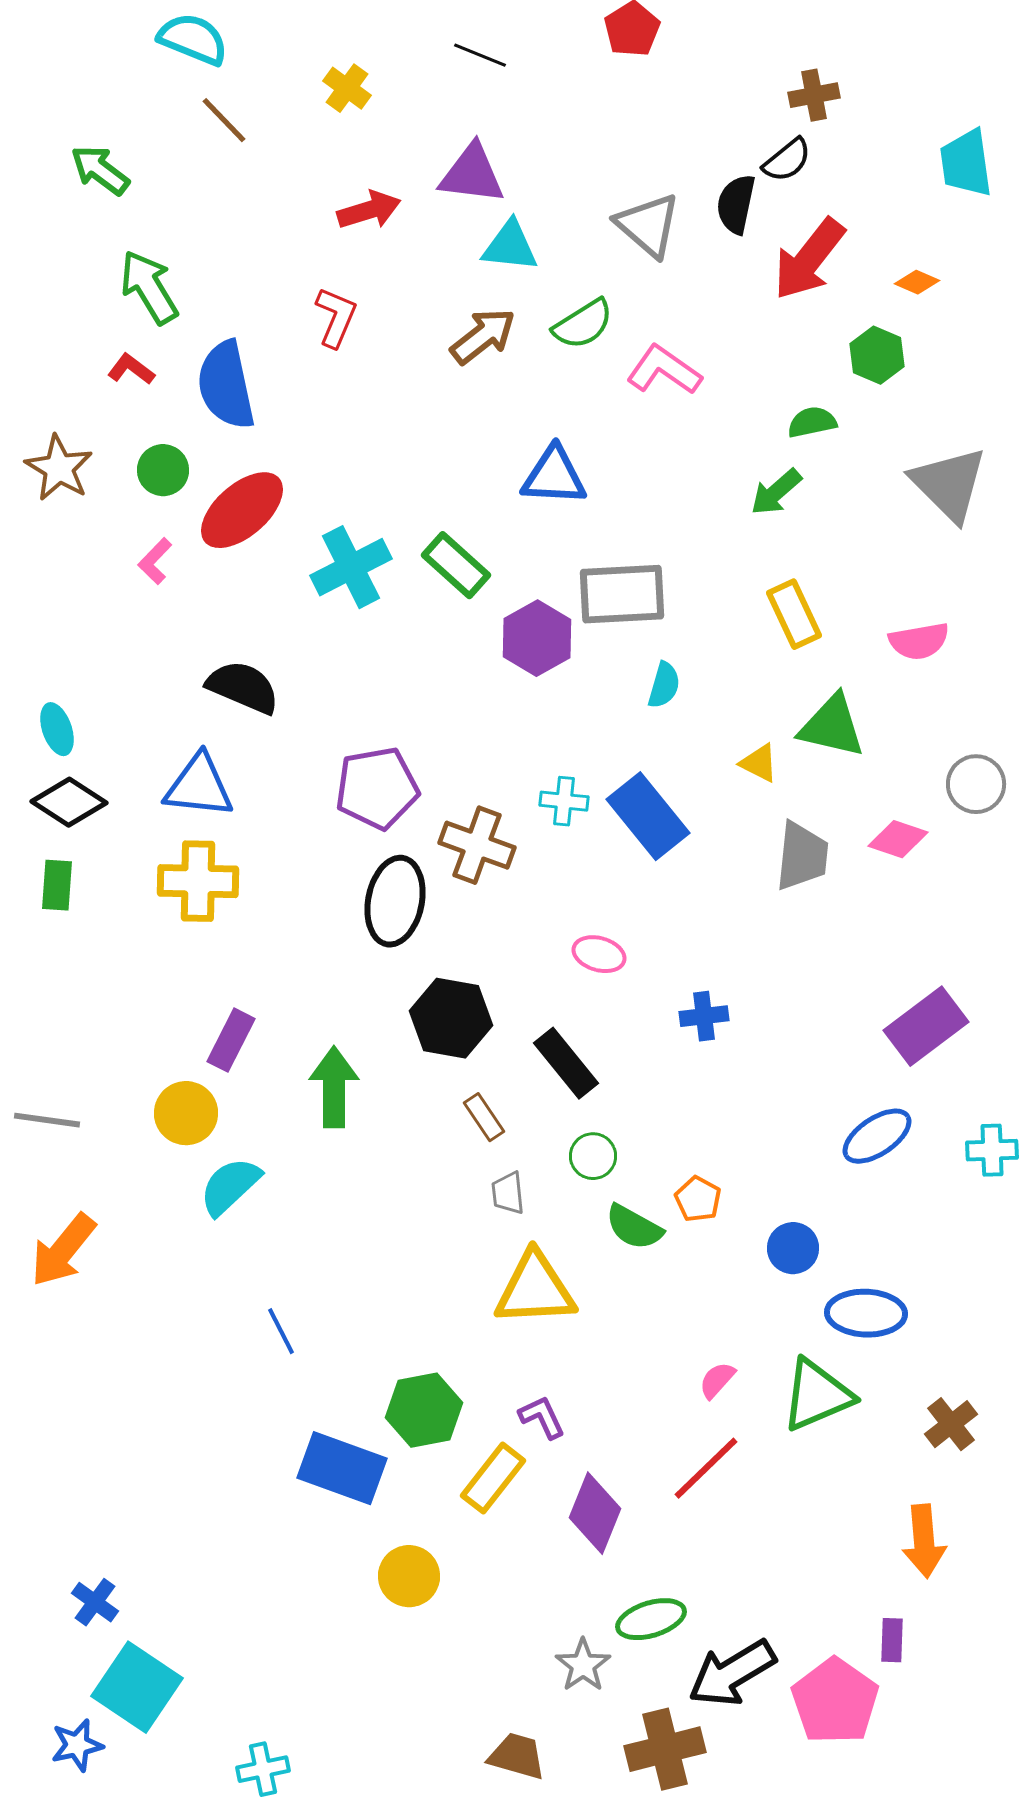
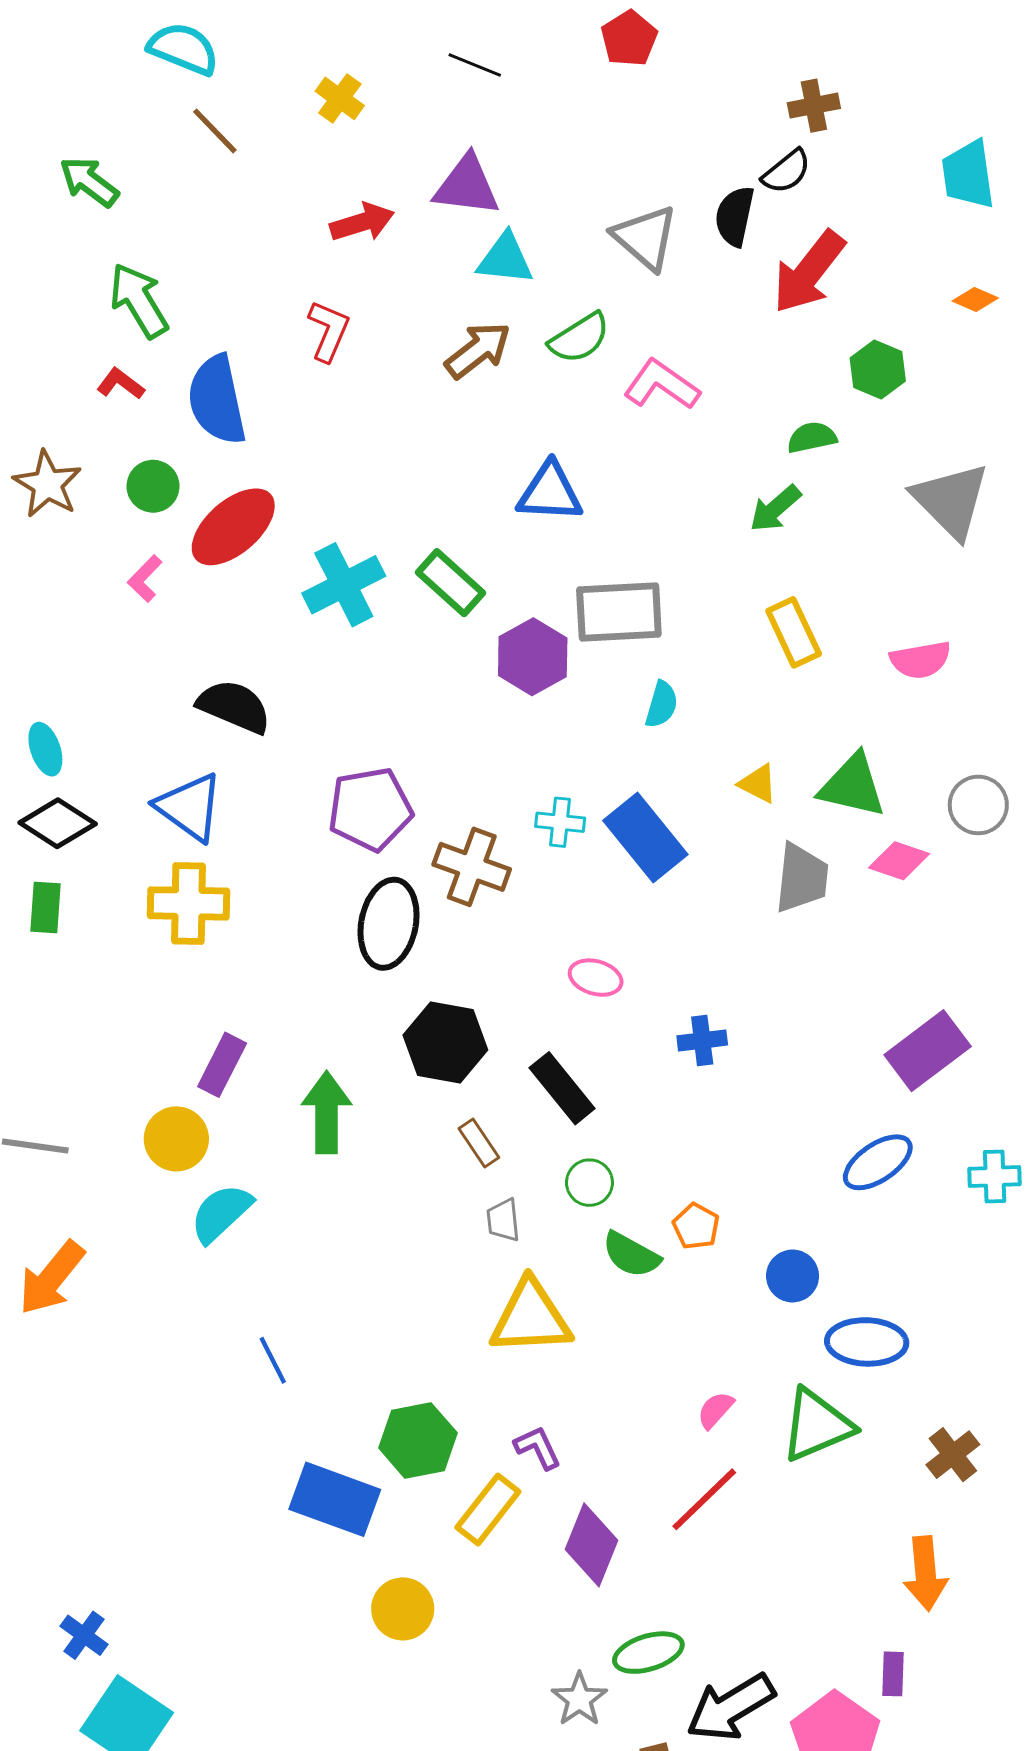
orange diamond: (917, 282) -> (975, 299), moved
green triangle: (832, 726) -> (852, 786), moved
blue triangle: (199, 786) -> (190, 807), turned 30

